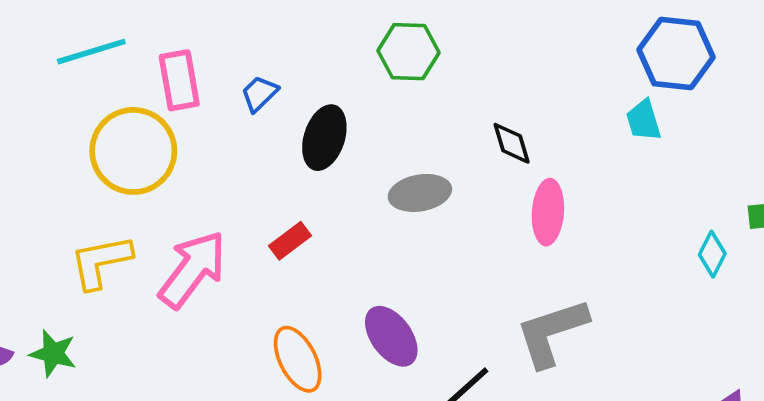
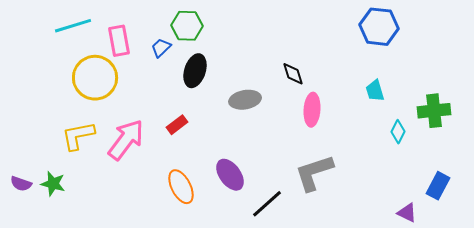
green hexagon: (408, 52) -> (187, 26), moved
cyan trapezoid: (643, 120) -> (375, 91), moved

